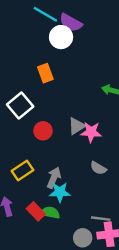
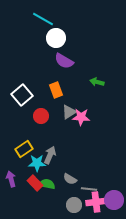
purple semicircle: (71, 23) -> (64, 61), moved
orange rectangle: (45, 73) -> (56, 90), moved
gray semicircle: (98, 168) -> (70, 179), moved
cyan star: (60, 192) -> (37, 163), moved

